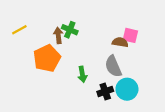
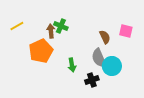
pink square: (130, 35) -> (126, 31), moved
brown semicircle: (120, 42) -> (105, 37), turned 56
cyan circle: (127, 89) -> (112, 66), moved

